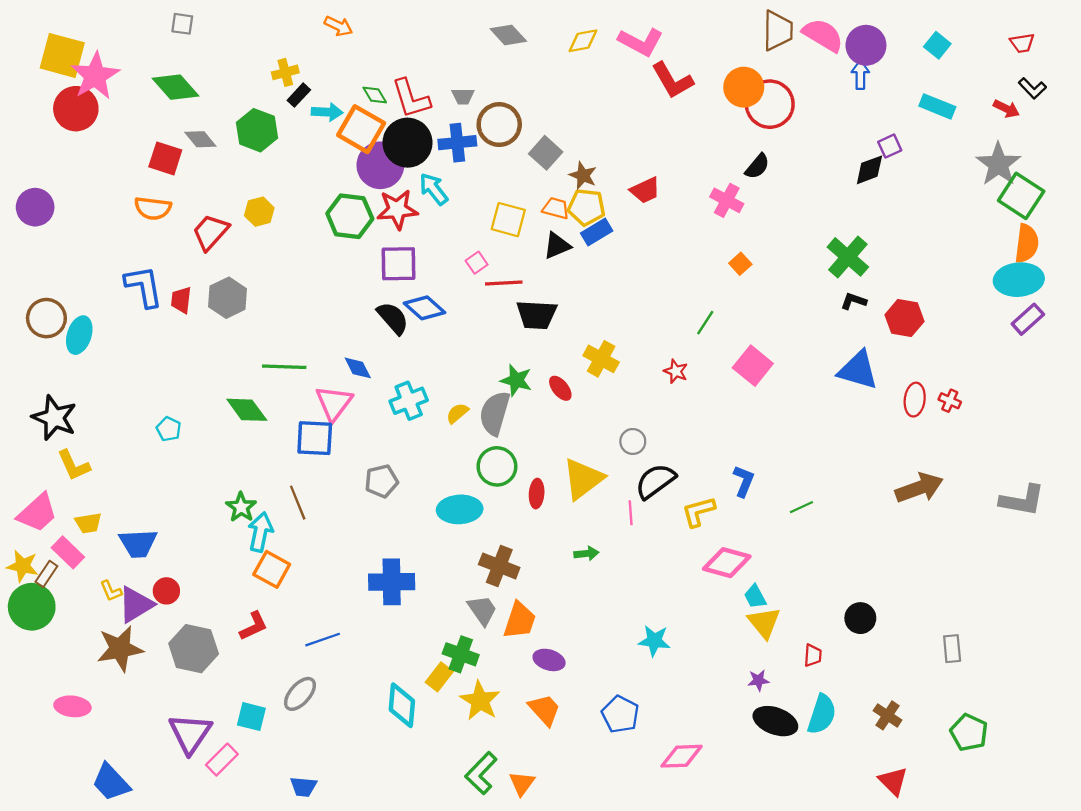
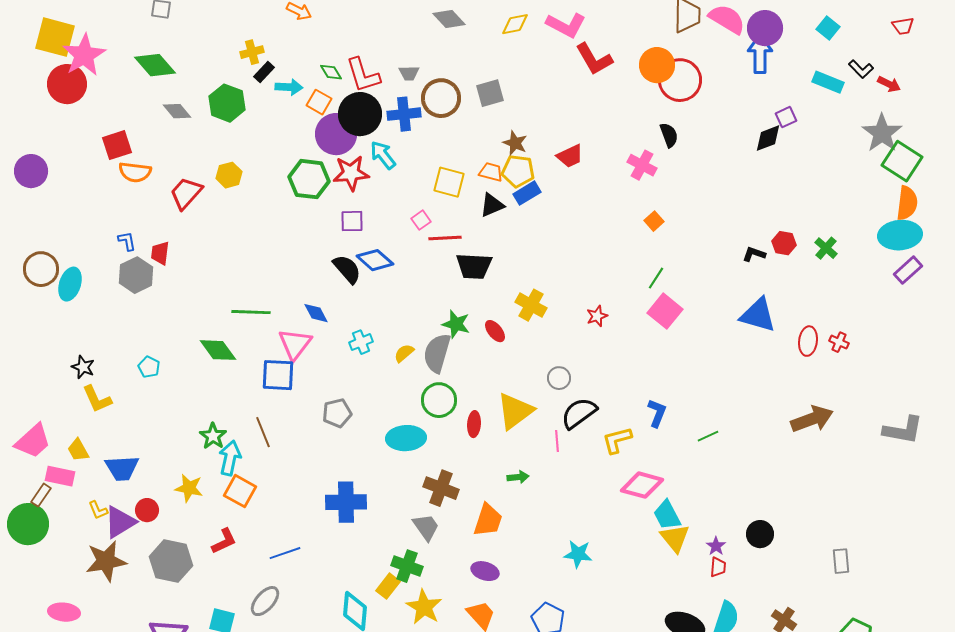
blue arrow: (860, 75) -> (760, 54), size x1.5
black L-shape: (1032, 88) -> (861, 69), moved
orange square: (361, 129) -> (319, 102), size x0.6
gray square: (546, 153) -> (490, 93), moved, turned 32
red square: (165, 158) -> (117, 145), moved, turned -36
black semicircle: (757, 166) -> (669, 135), turned -60
green cross: (848, 257) -> (826, 248), moved, size x0.6
purple square: (398, 264) -> (352, 221), size x0.7
blue L-shape: (144, 286) -> (127, 241), size x0.5
gray hexagon: (228, 298) -> (136, 275), moved
red hexagon: (904, 318) -> (784, 243), moved, size x0.7
green line: (705, 323) -> (656, 278), moved
red star: (676, 371) -> (597, 316), turned 30
cyan cross: (409, 401) -> (361, 342), size x0.7
black star: (54, 418) -> (83, 367), moved, size x0.6
yellow L-shape: (74, 465) -> (97, 399), moved
yellow trapezoid: (88, 523) -> (78, 450), turned 70
pink rectangle: (68, 552) -> (60, 476), turned -32
yellow star: (23, 566) -> (189, 488), moved
cyan trapezoid: (755, 597) -> (667, 515), size x1.4
orange trapezoid: (520, 620) -> (488, 520), moved
purple star: (758, 680) -> (716, 546), moved, turned -30

